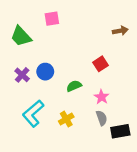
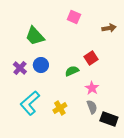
pink square: (52, 19) -> (74, 17), moved, turned 32
green trapezoid: (21, 36) -> (35, 36), moved
green semicircle: (74, 86) -> (72, 71), moved
black rectangle: (120, 131) -> (109, 119), turned 30

